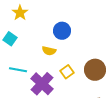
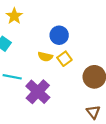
yellow square: (67, 72) -> (64, 59), moved

